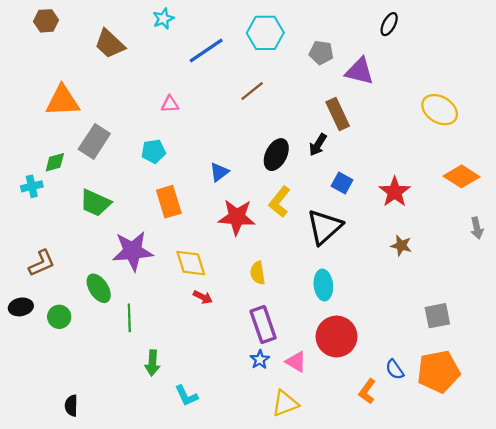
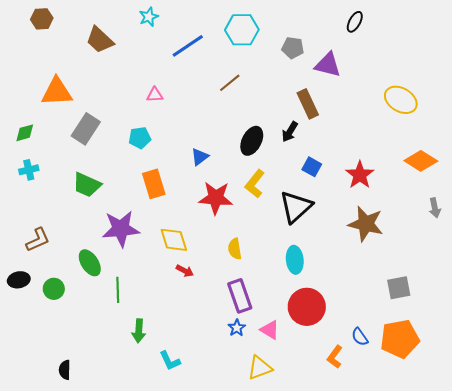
green diamond: (55, 162) -> (25, 133), moved
brown star: (401, 246) -> (366, 224), size x1.8

